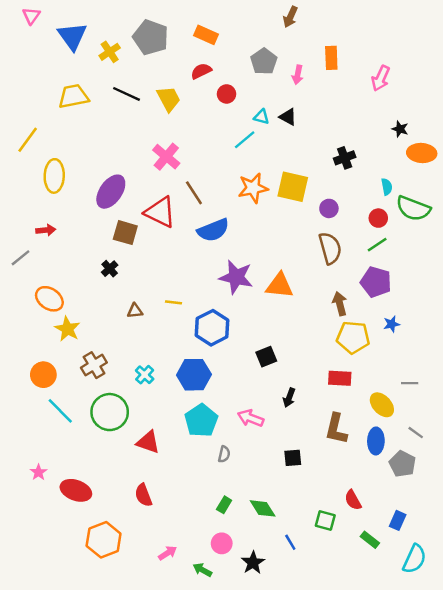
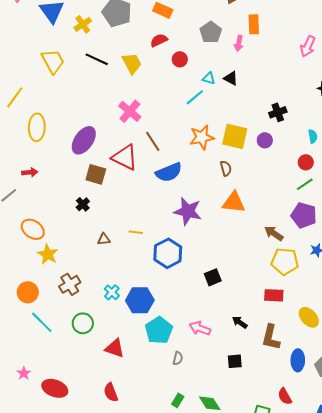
orange rectangle: (331, 58) -> (254, 24), moved
yellow trapezoid: (73, 96) -> (53, 61), turned 72
purple circle: (329, 208) -> (265, 140), moved
brown semicircle: (330, 248) -> (226, 168), moved, size x0.6
orange triangle: (280, 286) -> (234, 202), moved
brown arrow: (340, 304) -> (274, 233), turned -42
blue hexagon: (194, 375) -> (140, 300), moved
black arrow: (289, 398) -> (240, 322), moved, turned 105
green circle: (110, 412) -> (83, 323), size x0.7
blue ellipse: (376, 441) -> (298, 360), moved

